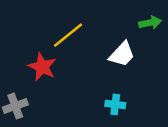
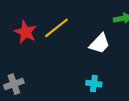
red star: (42, 67) -> (26, 32), moved

